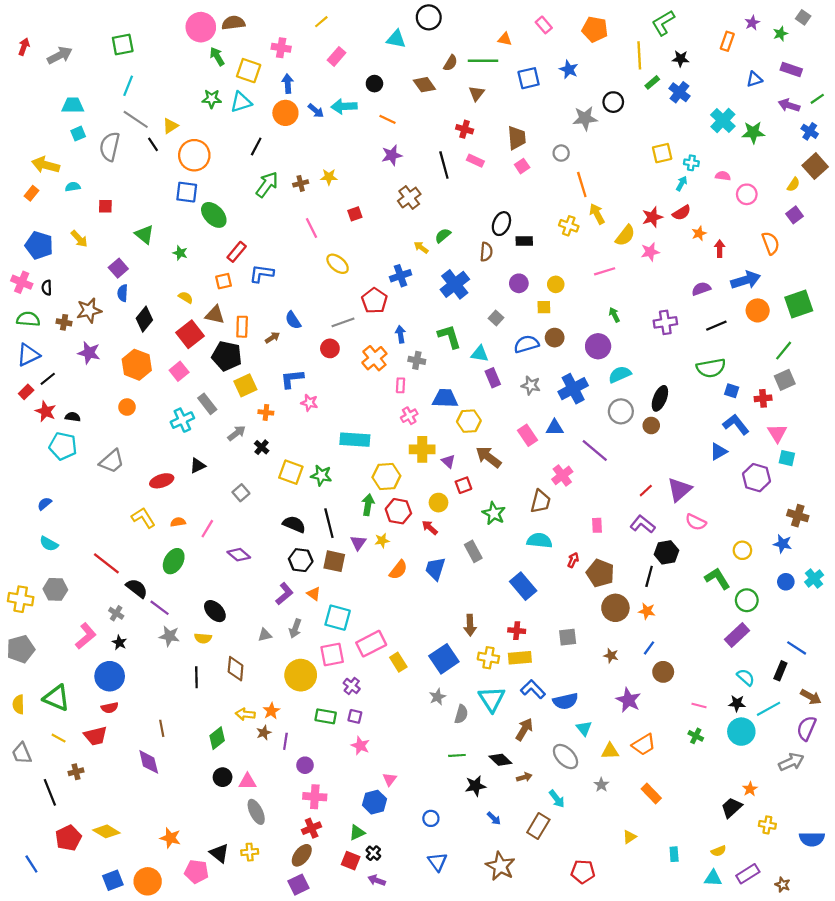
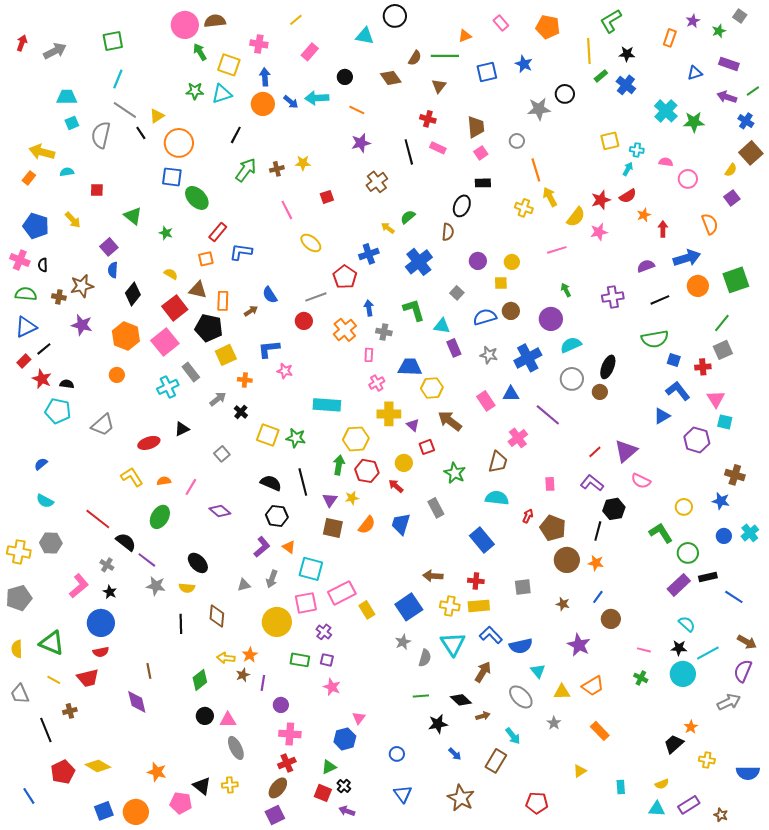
orange triangle: (505, 39) -> (465, 36), turned -32
black rectangle: (524, 241) -> (483, 183), moved
pink square: (179, 371) -> (165, 342), size x1.5
brown square: (334, 561) -> (333, 528), moved
brown arrow: (470, 625) -> (433, 576), turned 96
black rectangle: (780, 671) -> (708, 577), moved, turned 54

